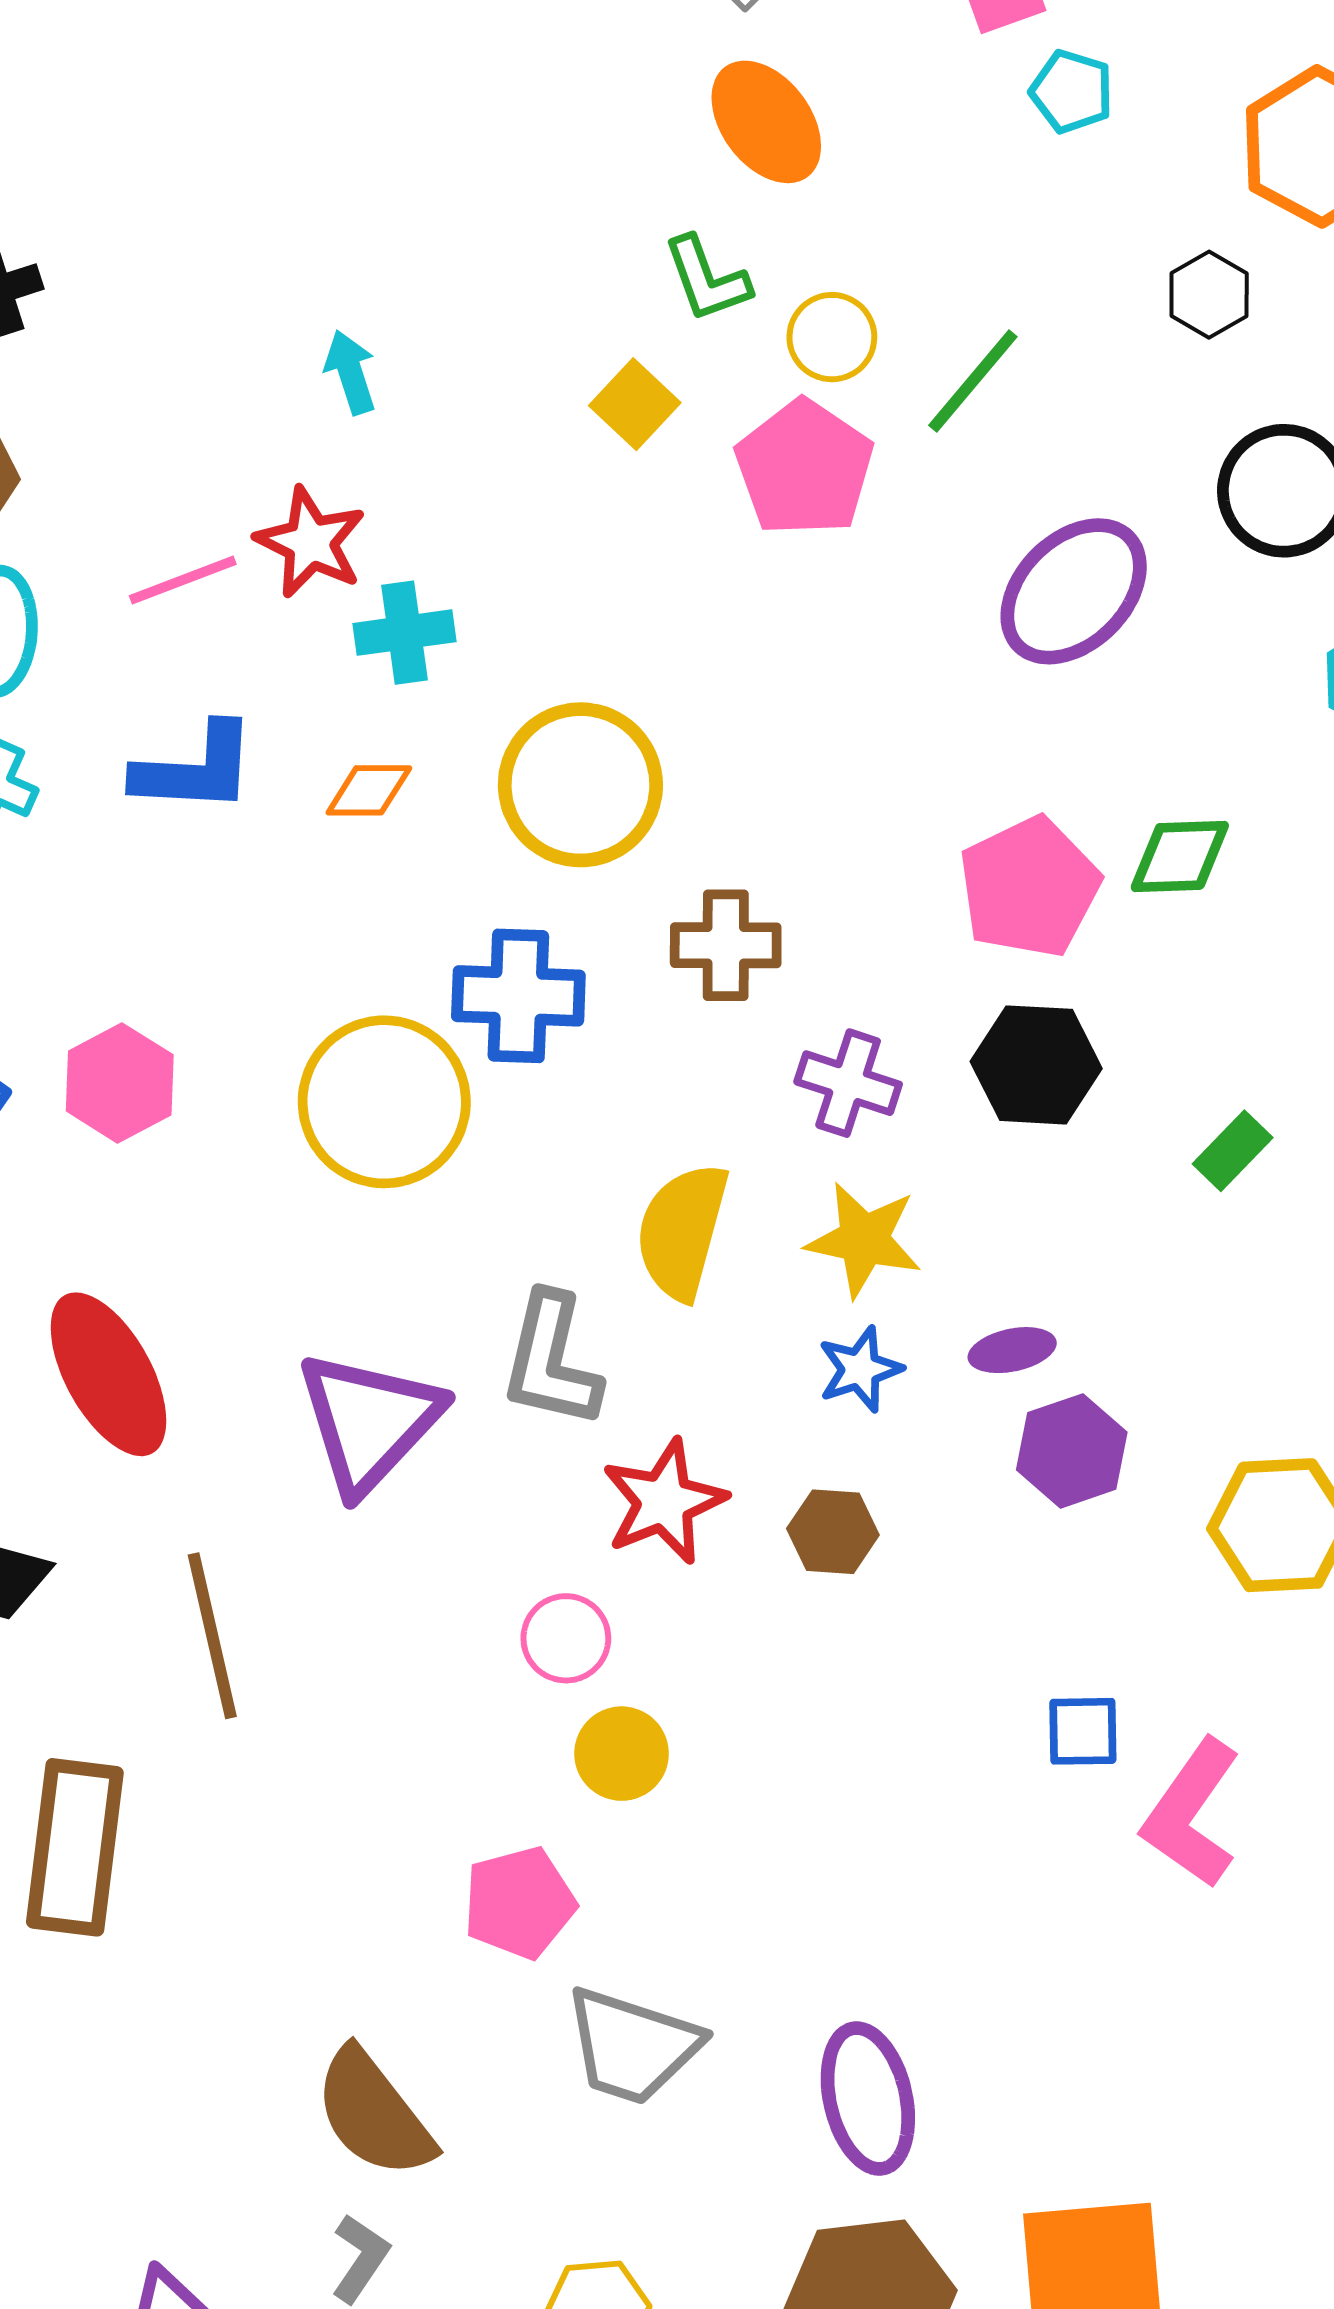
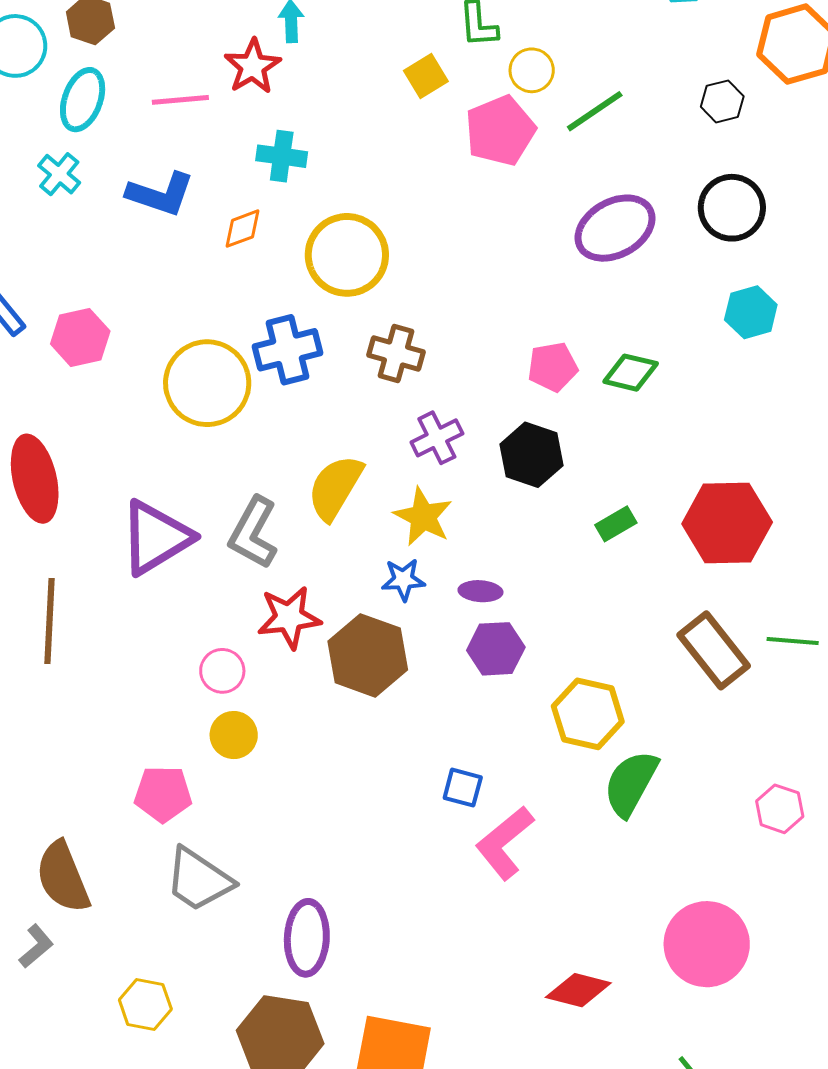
red star: (311, 542) -> (253, 66), moved
orange diamond: (369, 790) -> (243, 229), turned -36
pink pentagon: (1029, 887) -> (553, 367), size x0.7
blue cross: (518, 996) -> (287, 350), turned -32
purple cross: (848, 1083) -> (437, 438), turned 30
brown hexagon: (833, 1532) -> (368, 655), size x1.8

